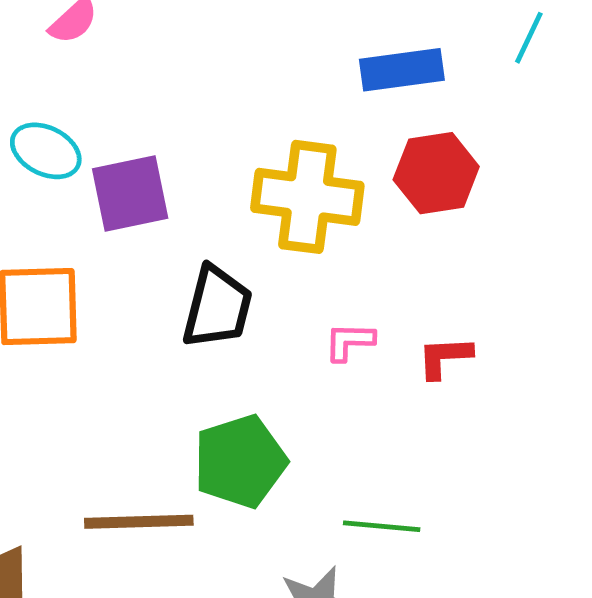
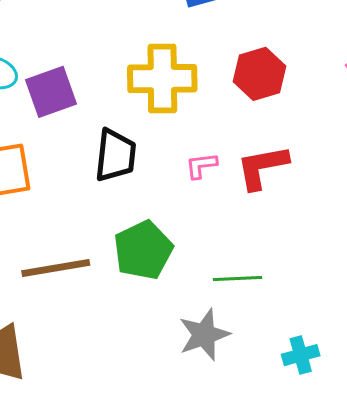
red hexagon: (436, 173) -> (259, 74), moved
red L-shape: (445, 357) -> (262, 167), size x1.5
brown line: (139, 522) -> (56, 268), moved

